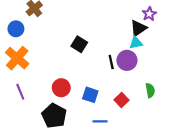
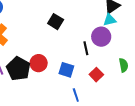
black line: (111, 62) -> (86, 48), moved
black pentagon: (54, 116) -> (18, 69), moved
blue line: (100, 121) -> (76, 95), turned 72

